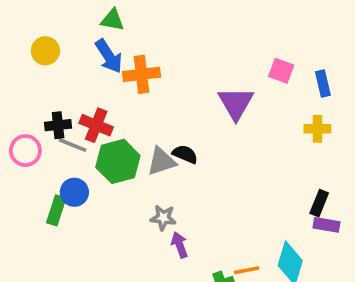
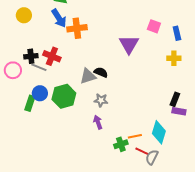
green hexagon: (118, 161) -> (64, 96), moved
gray star: (163, 218) -> (101, 100), moved

